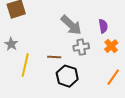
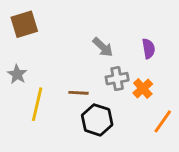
gray arrow: (71, 25) -> (103, 47), size x0.7
orange cross: (111, 46) -> (143, 89), moved

